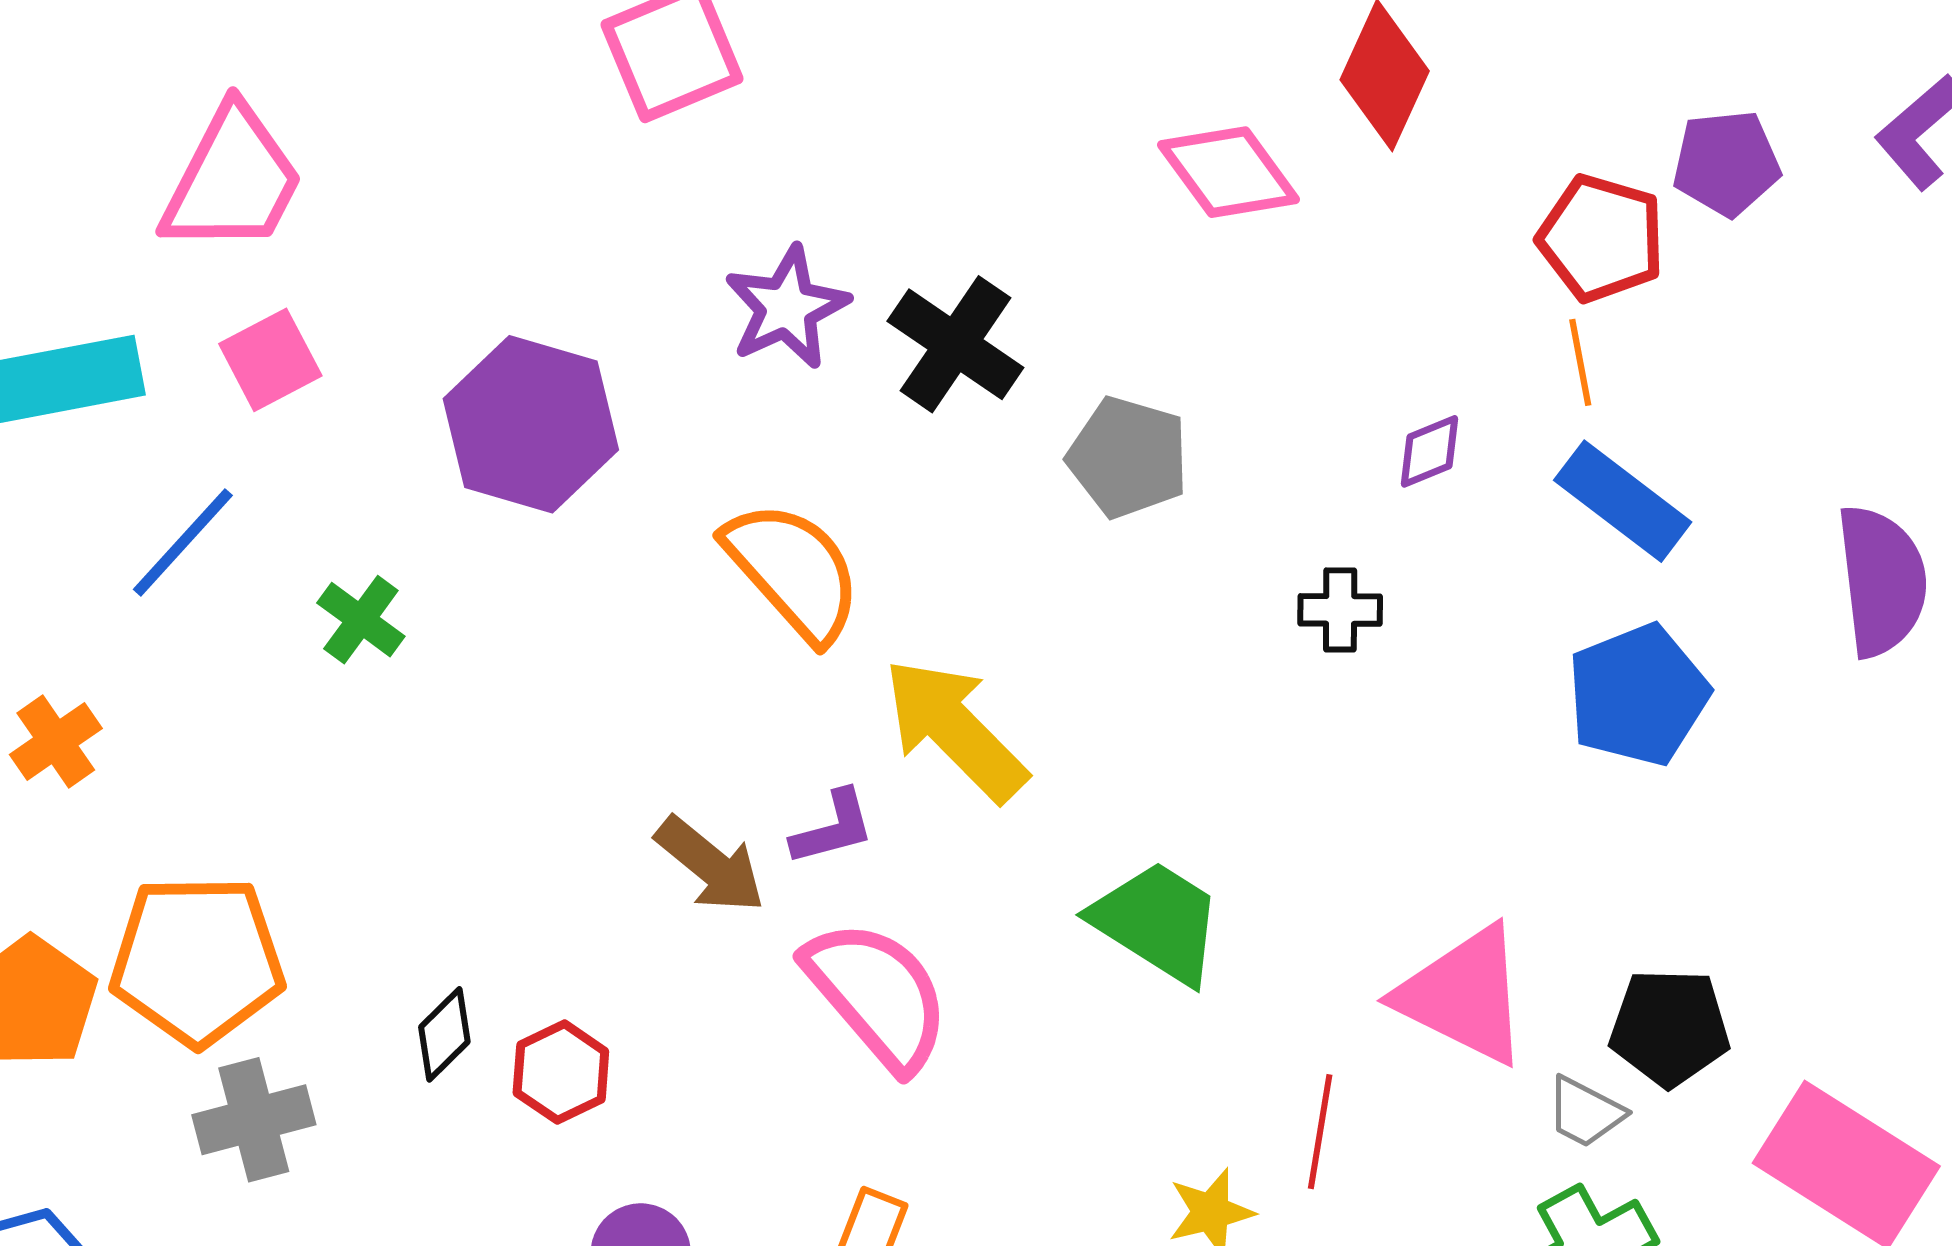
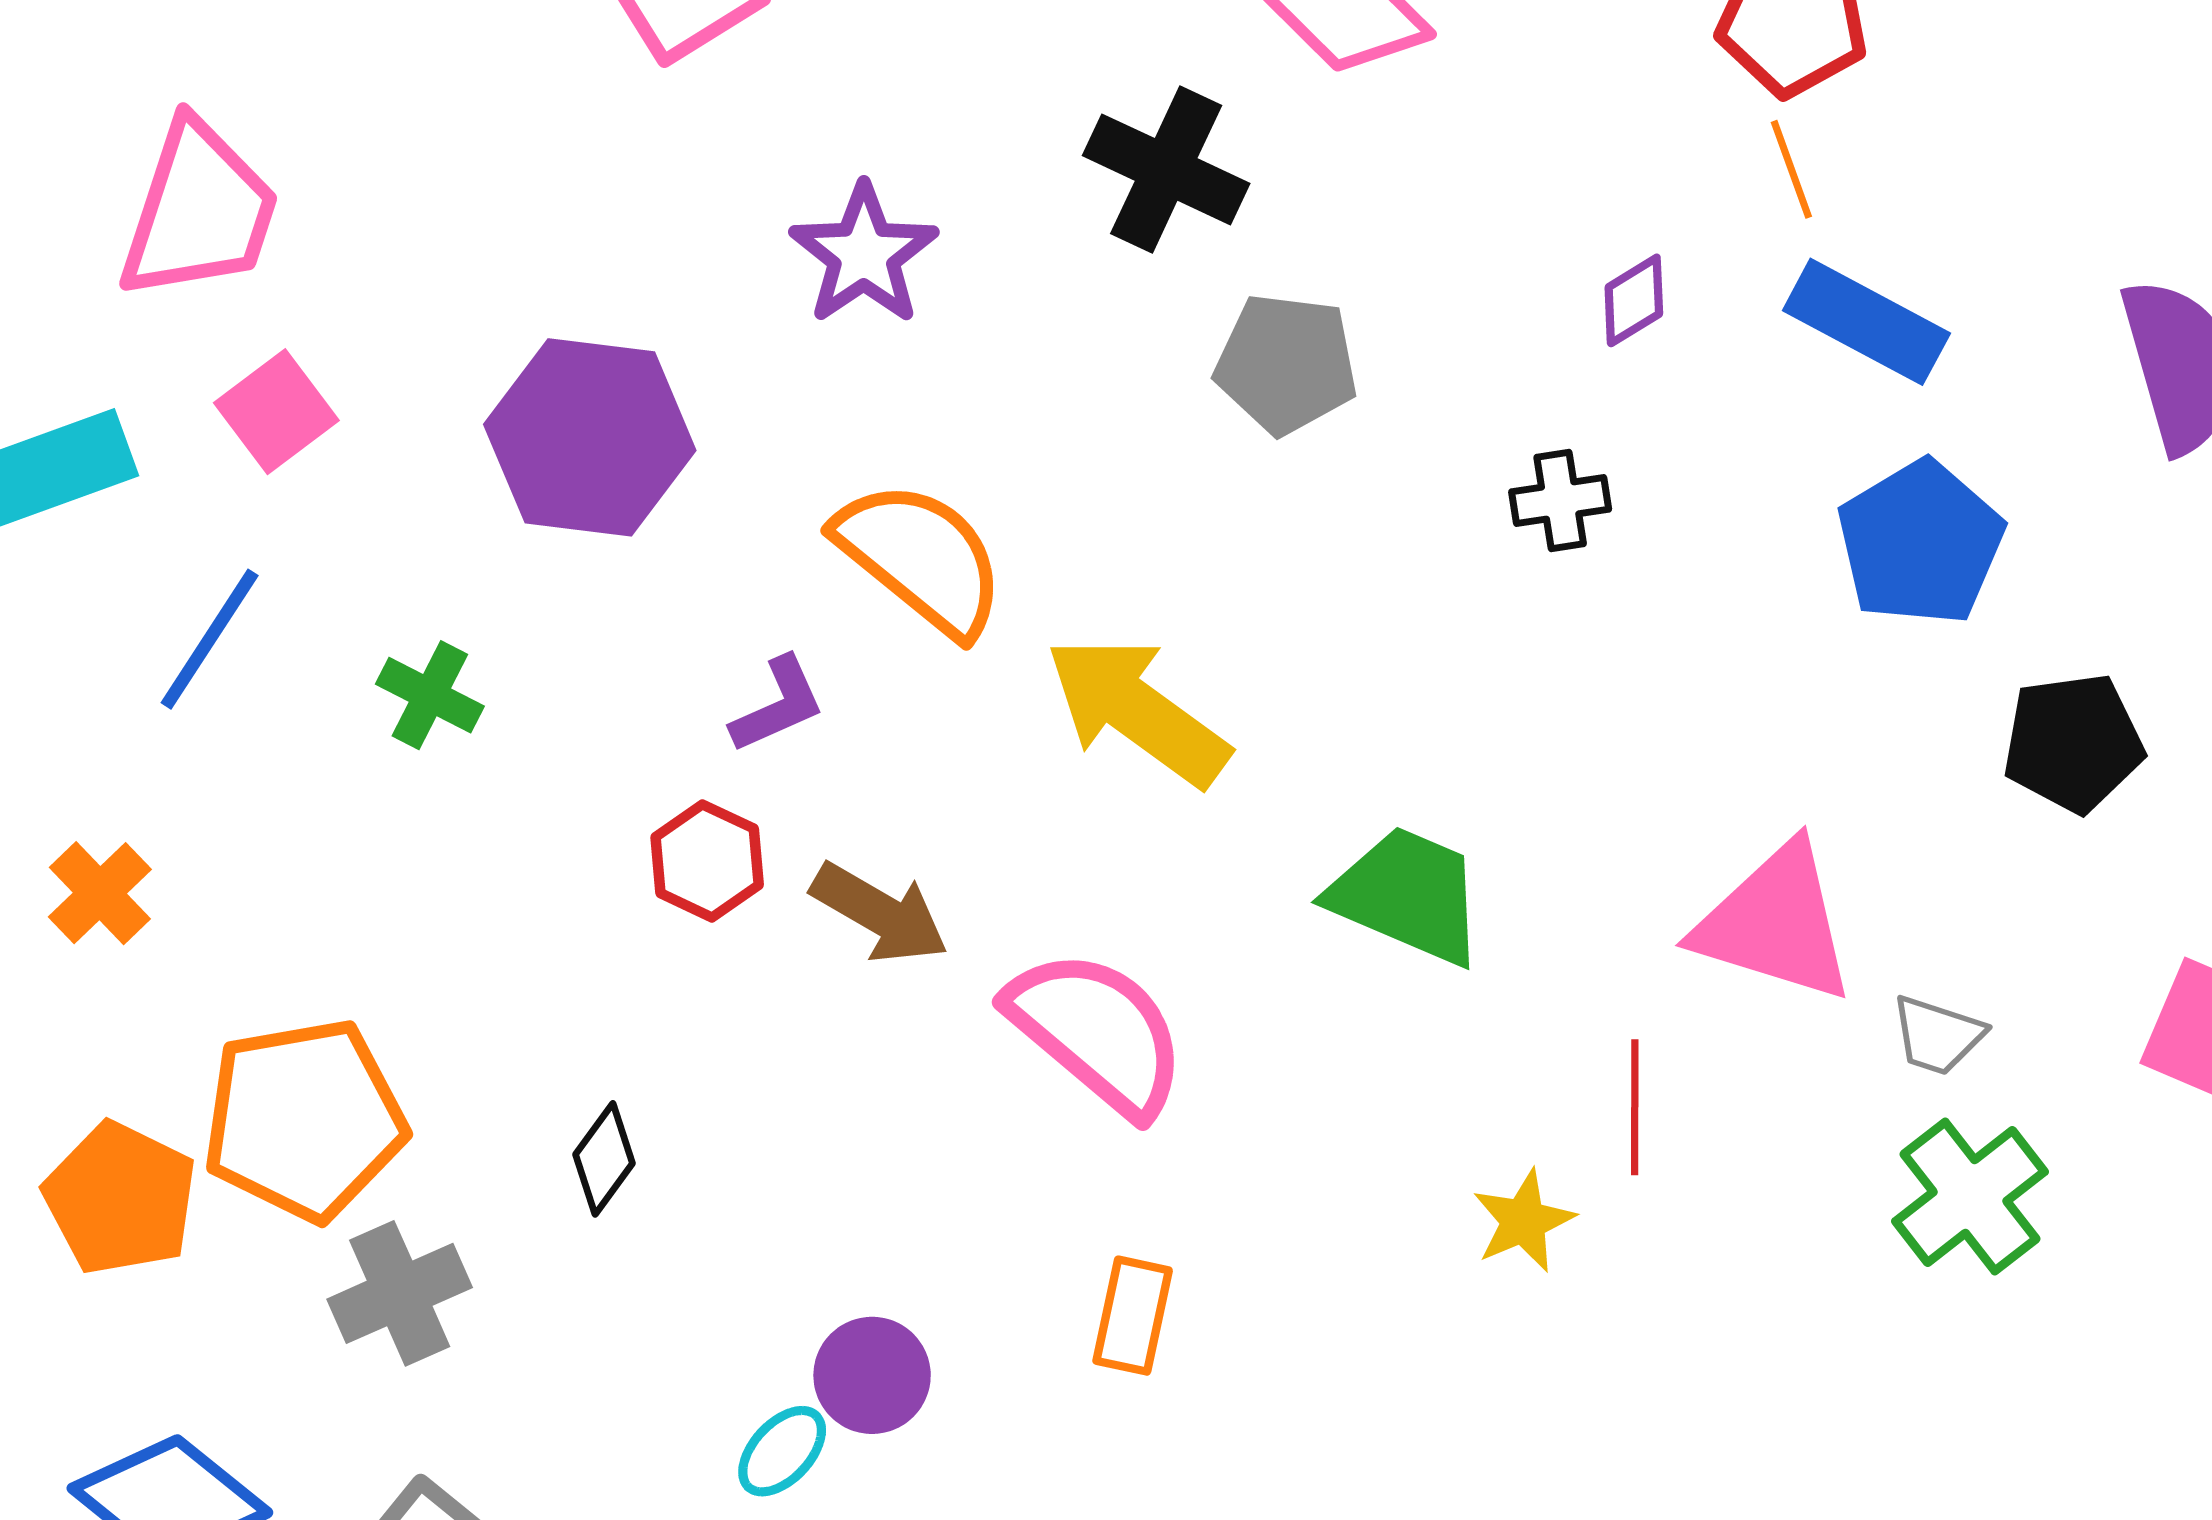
black cross: (955, 344) -> (1166, 169), moved
purple L-shape: (833, 828) -> (778, 705), moved
black pentagon: (1670, 1027) -> (2073, 743), moved
red hexagon: (561, 1072) -> (707, 861), moved

